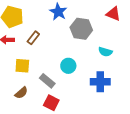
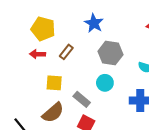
gray hexagon: (81, 29) -> (110, 53), moved
brown semicircle: (21, 93) -> (53, 113), size x1.5

